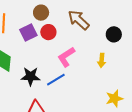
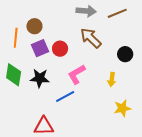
brown circle: (41, 13) -> (34, 26), moved
black star: (31, 76) -> (40, 78), moved
yellow star: (114, 99) -> (122, 108), moved

